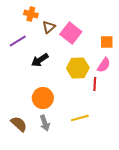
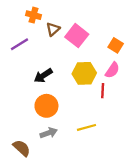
orange square: (107, 42) -> (116, 45), turned 32
black arrow: (40, 60) -> (43, 76), moved
gray arrow: (45, 123) -> (49, 133), turned -91
brown semicircle: (19, 124) -> (22, 148), moved

